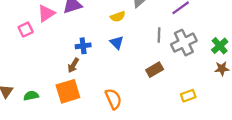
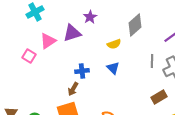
pink square: (26, 30) -> (29, 56), turned -32
brown rectangle: (155, 70) -> (159, 97), moved

